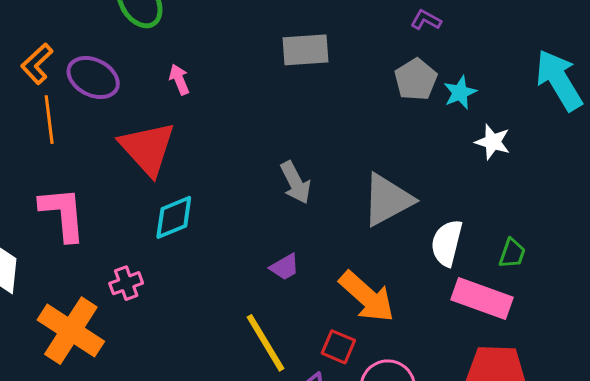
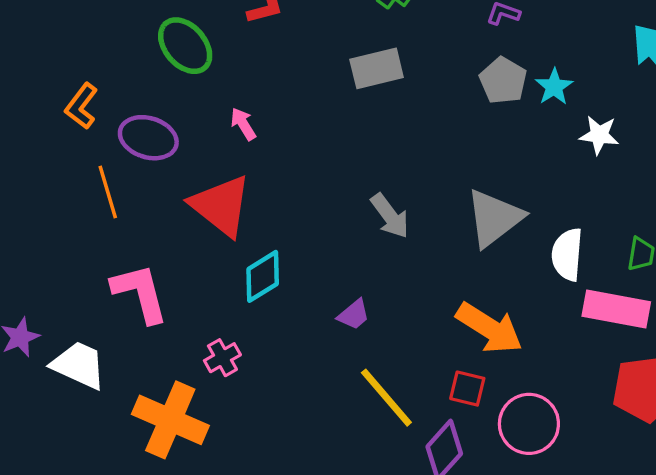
orange L-shape: (37, 64) -> (81, 106), moved
purple trapezoid: (285, 267) -> (354, 315), moved

